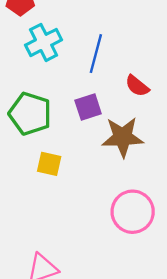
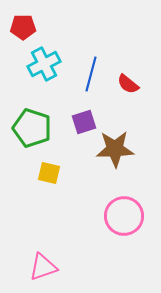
red semicircle: (137, 86) -> (128, 84), moved

